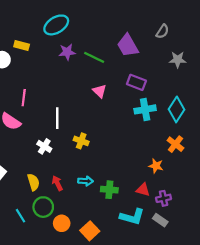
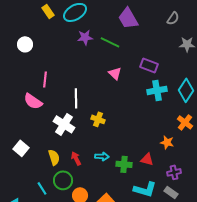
yellow rectangle: (22, 46) -> (48, 11), moved, turned 40
purple trapezoid: (128, 46) -> (128, 18), moved
white cross: (44, 146) -> (64, 124), size x1.5
red triangle: (143, 190) -> (147, 159), moved

